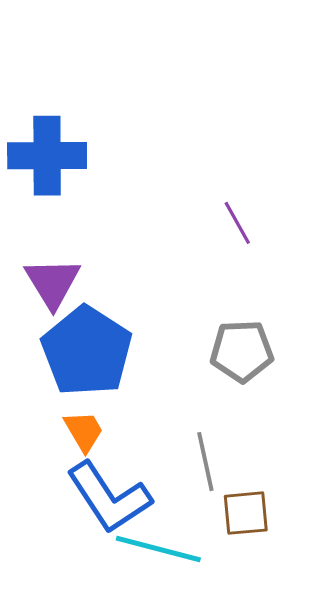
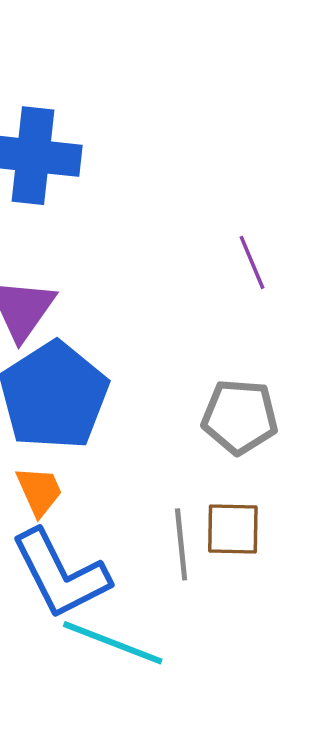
brown square: (246, 513) -> (233, 529), moved

